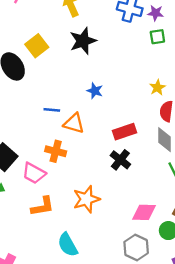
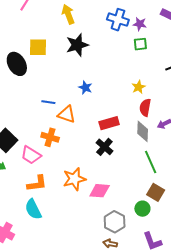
yellow square: (37, 46) -> (38, 47), turned 36
pink diamond: (144, 212) -> (100, 191), moved
cyan semicircle: (68, 245) -> (33, 209), moved

